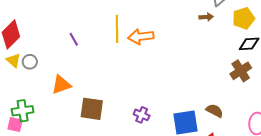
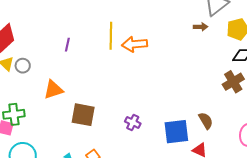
purple line: (74, 39) -> (67, 45), turned 40
brown semicircle: (215, 111) -> (206, 121), turned 30

